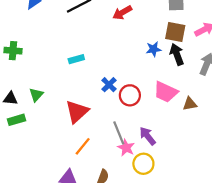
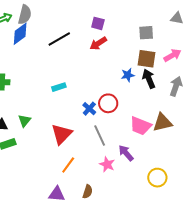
pink trapezoid: (166, 92) -> (141, 126), moved
red circle: (130, 95) -> (108, 103), moved
brown triangle: (190, 104) -> (163, 122), size x1.5
gray line: (119, 133) -> (100, 135), moved
yellow circle: (143, 164) -> (157, 178), moved

